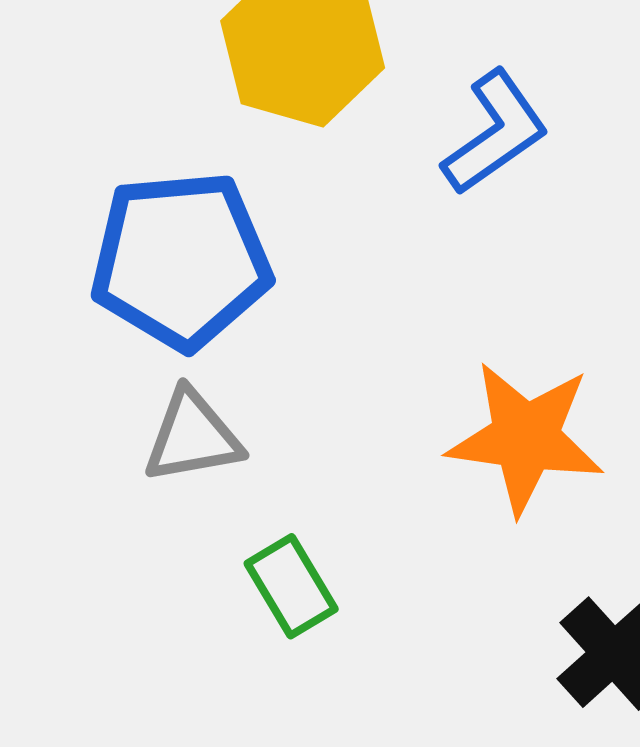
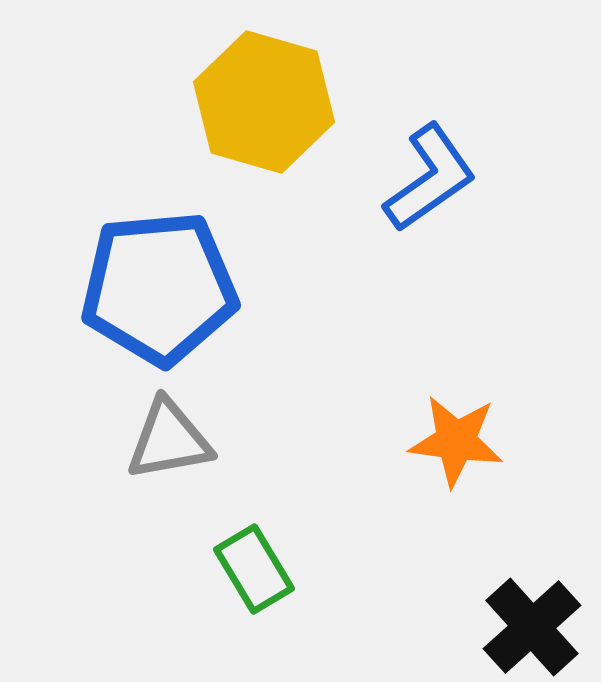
orange star: (525, 438) -> (456, 441), size x0.7

